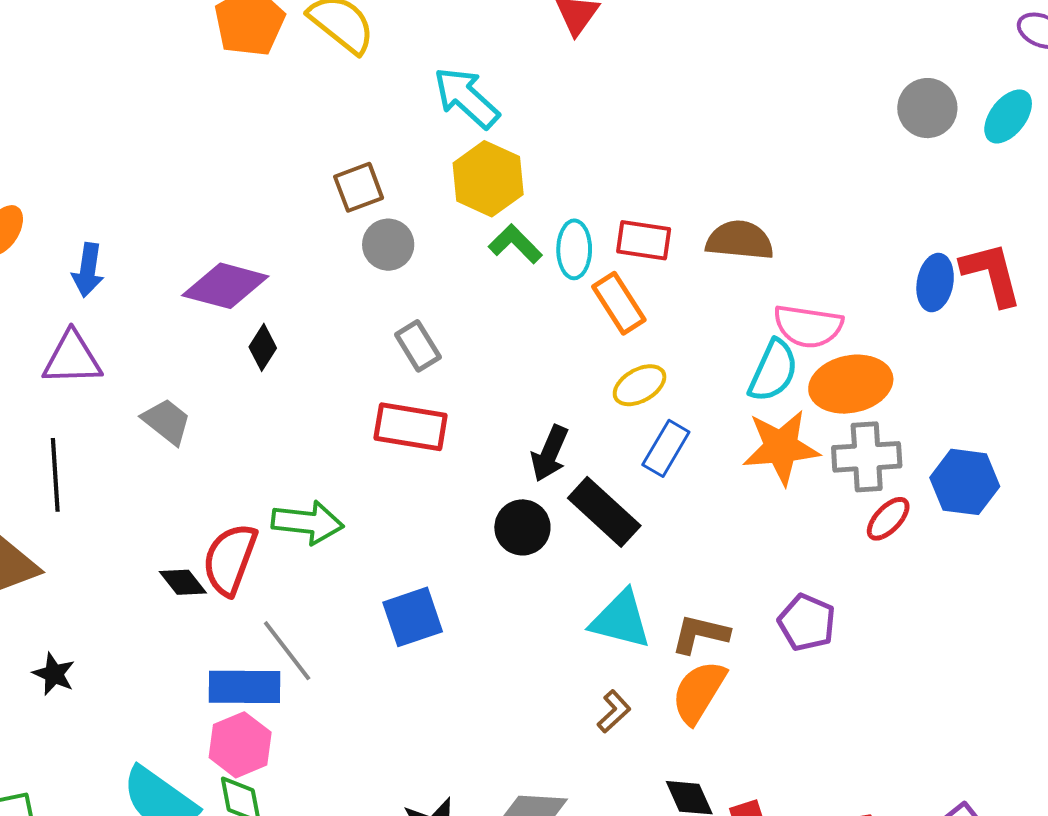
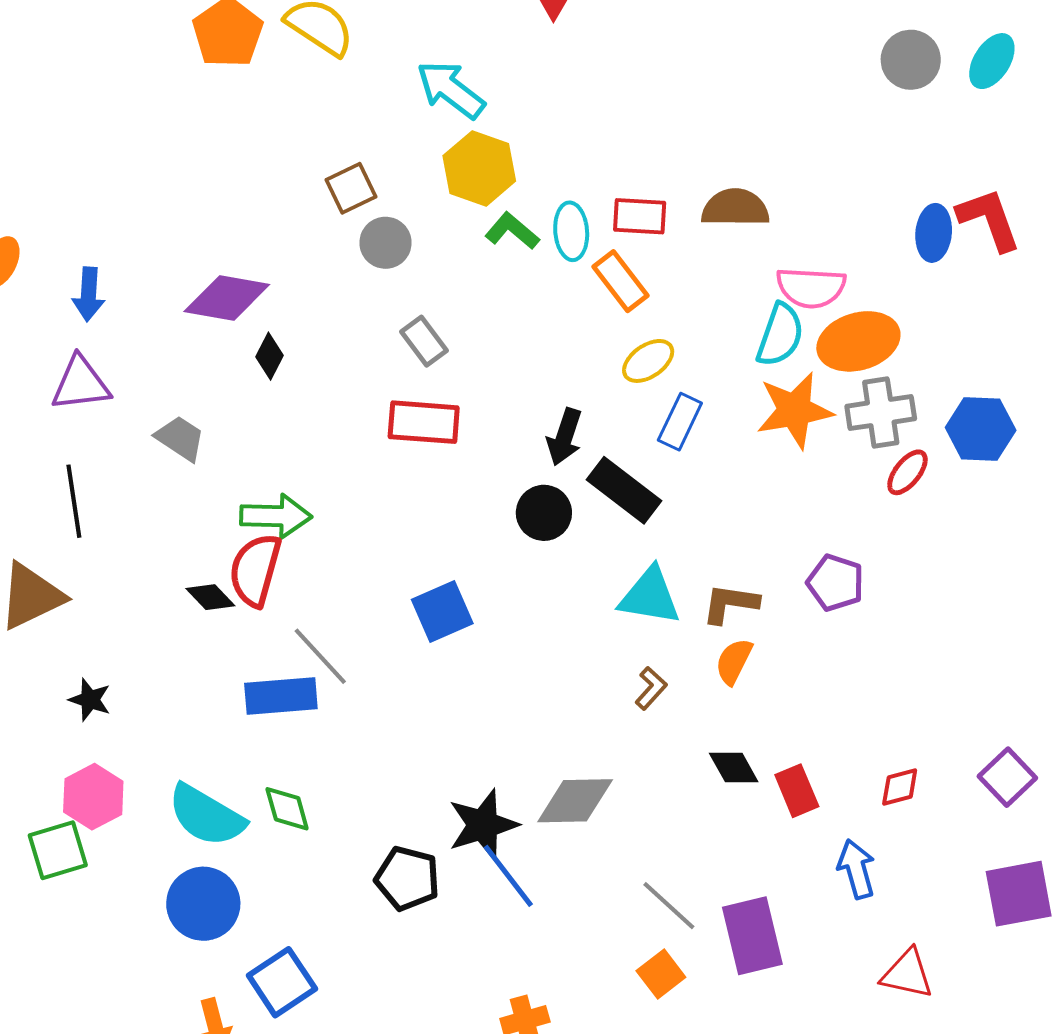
green arrow: (307, 522) -> (276, 516), moved
orange semicircle: (699, 692) -> (734, 661), size x0.7
pink hexagon: (240, 745) -> (93, 797), moved

